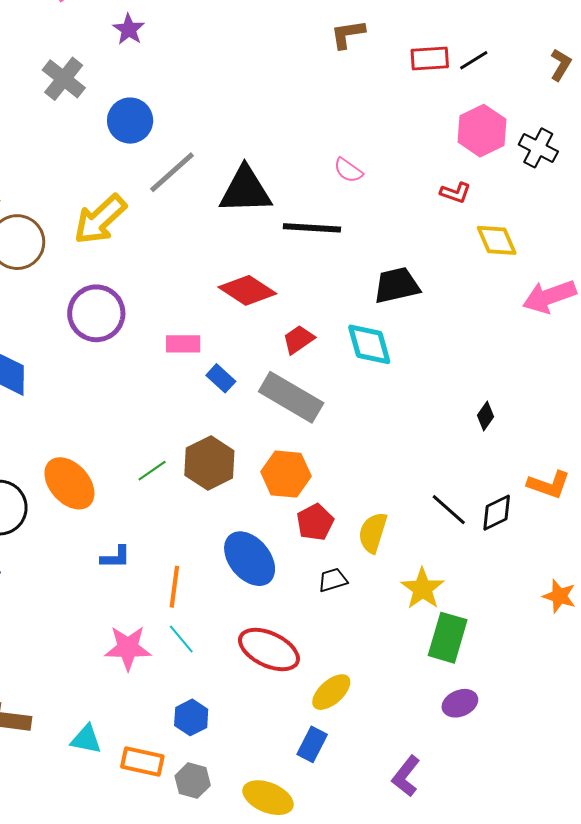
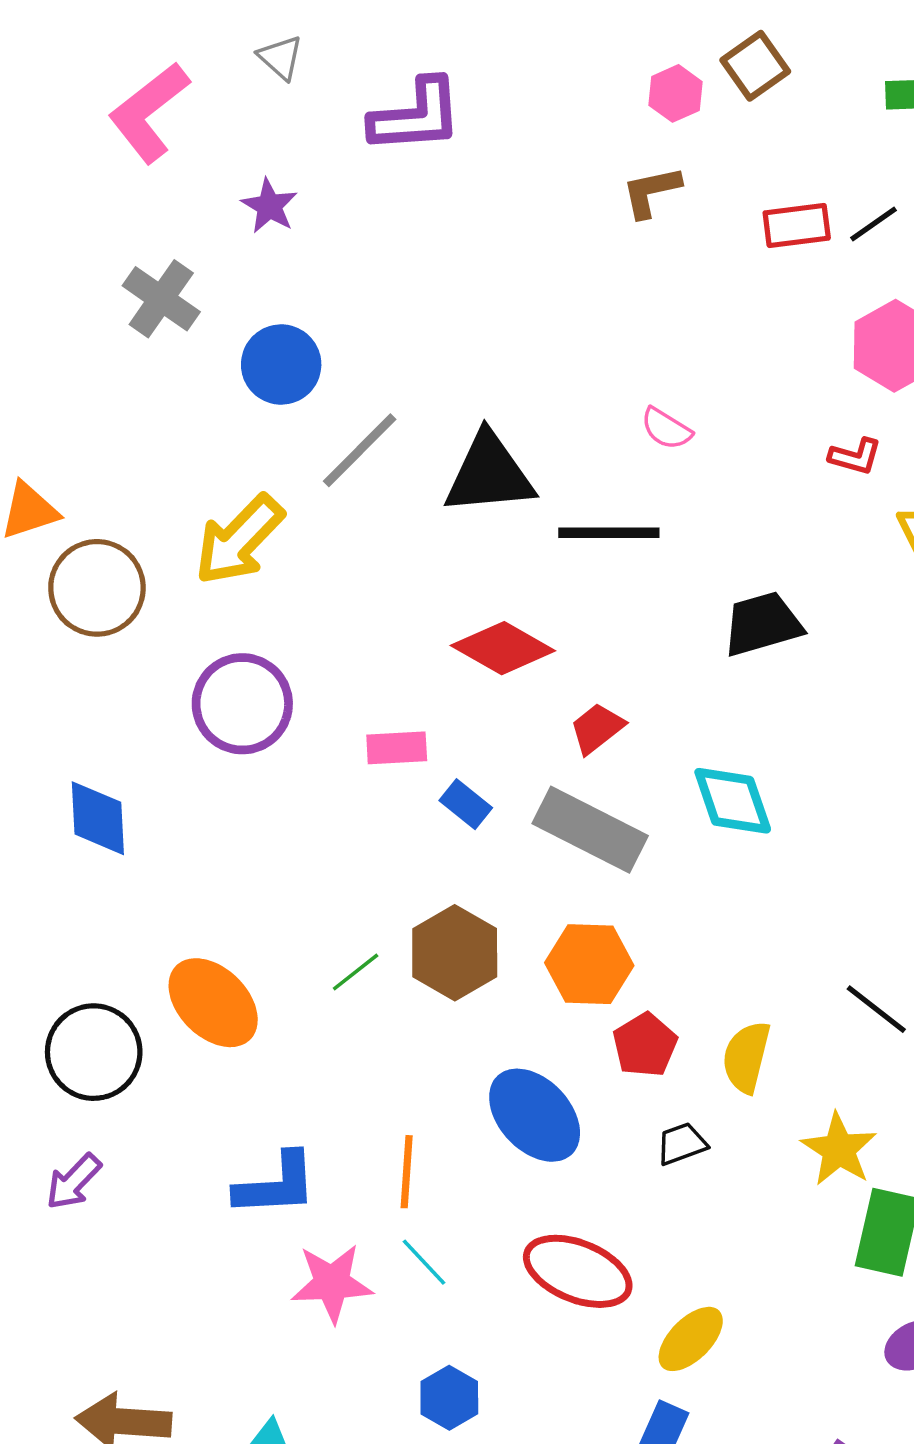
cyan diamond: (369, 344) -> (733, 801), moved
blue L-shape: (116, 557) -> (276, 1185), moved, size x1.6

